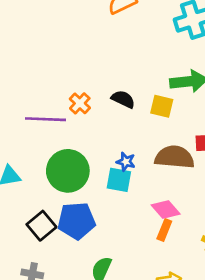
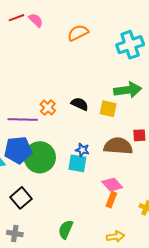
blue pentagon: (77, 221) -> (18, 150), moved

